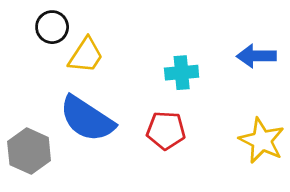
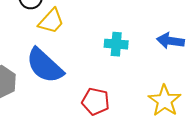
red pentagon: (166, 130) -> (96, 101), moved

